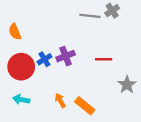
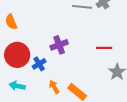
blue cross: (44, 59) -> (39, 64), moved
red line: (104, 59) -> (104, 48), moved

